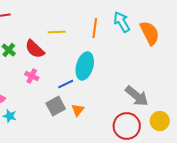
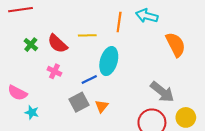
cyan arrow: (122, 22) -> (147, 16), turned -45
yellow line: (57, 32) -> (87, 35), moved
orange semicircle: (150, 33) -> (176, 45), moved

